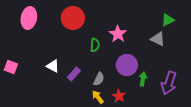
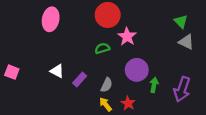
pink ellipse: (29, 18) -> (51, 19), moved
red circle: (73, 18) -> (108, 15), moved
green triangle: (168, 20) -> (181, 21), turned -48
gray triangle: (158, 39) -> (186, 42), moved
green semicircle: (95, 45) -> (102, 48), turned -112

